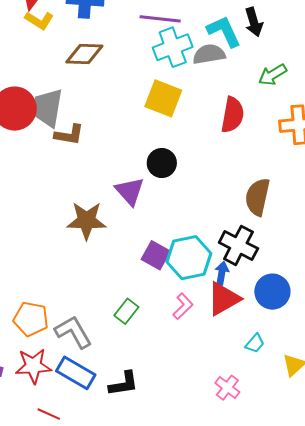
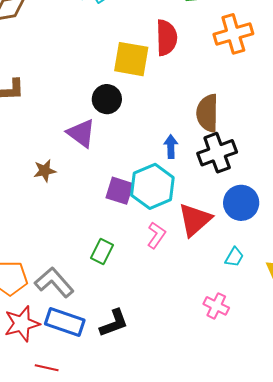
yellow square: (163, 98) -> (131, 59), moved
brown star: (86, 221) -> (45, 171), size x0.6
black cross: (238, 245) -> (217, 153), moved, turned -36
blue arrow: (222, 273) -> (171, 147), moved

